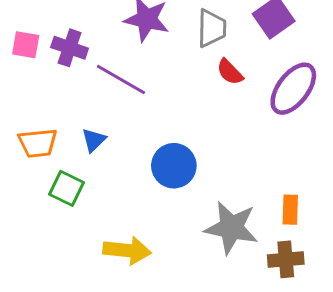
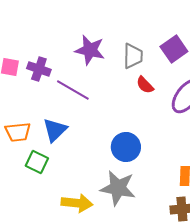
blue triangle: (94, 140) -> (55, 130), size x1.5
blue circle: (174, 166) -> (126, 147), moved
gray star: (231, 228) -> (118, 188), moved

